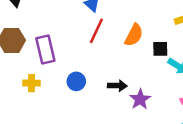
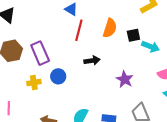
blue circle: (76, 81) -> (58, 76), moved
black arrow: (117, 86) -> (92, 60), moved

